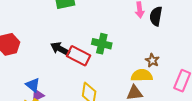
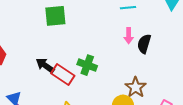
brown star: (152, 60) -> (136, 87), size x1.5

